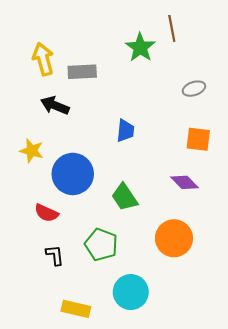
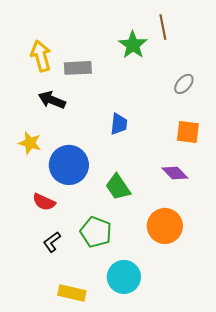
gray ellipse: (194, 89) -> (184, 84), turned -30
black L-shape: (55, 255) -> (52, 242), turned -120

